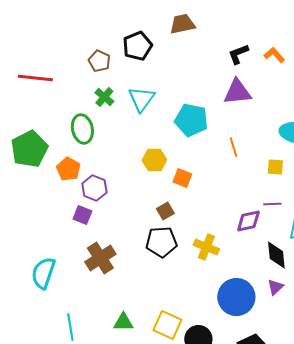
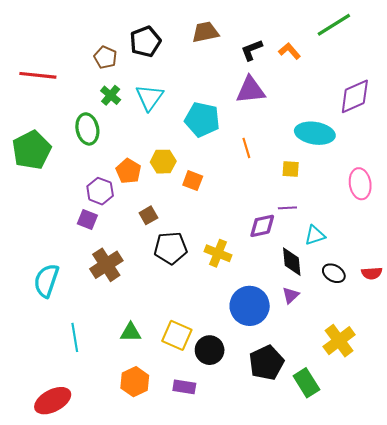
brown trapezoid: (182, 24) -> (205, 32), moved
orange pentagon: (68, 169) -> (128, 171), moved
brown square: (165, 211) -> (148, 215), moved

